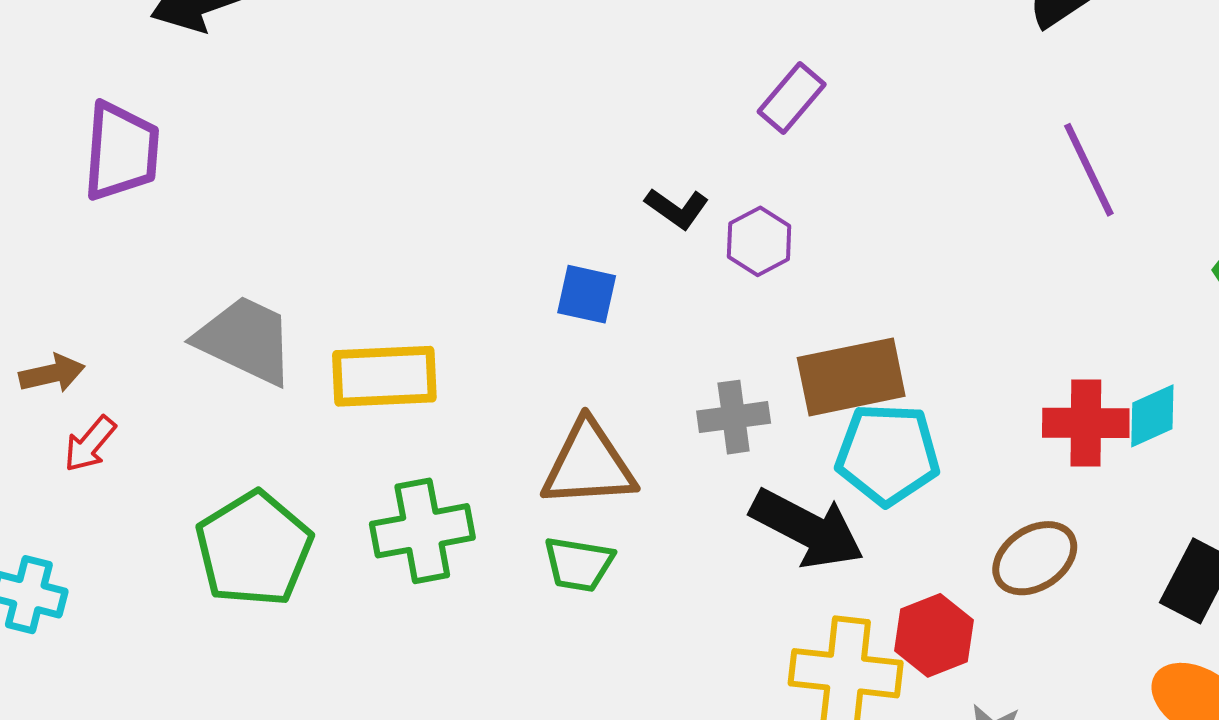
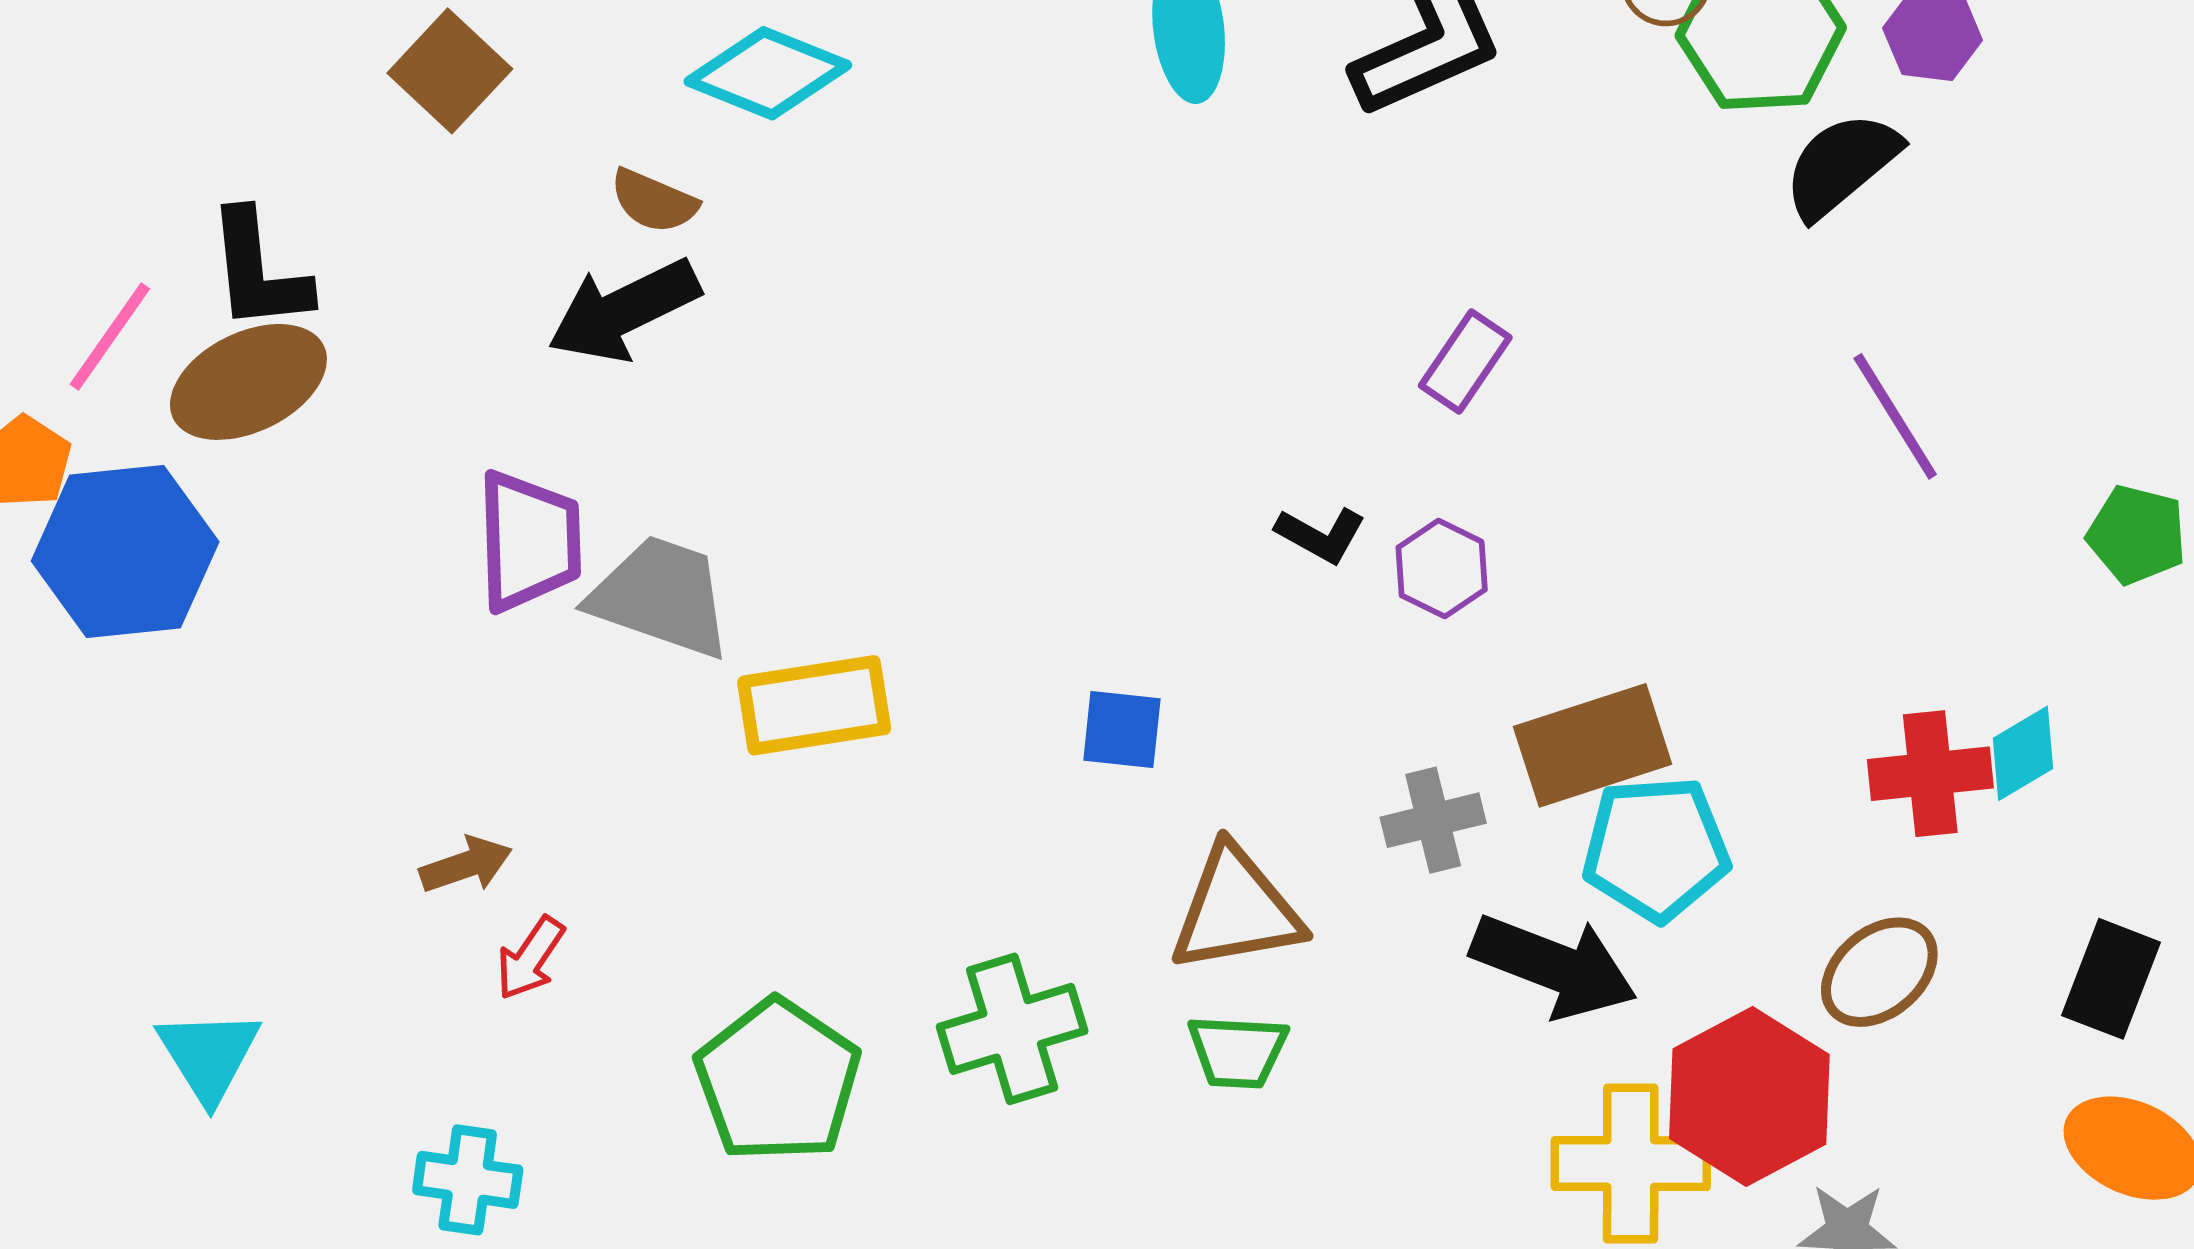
blue square: (587, 294) -> (1122, 729), moved
gray trapezoid: (245, 340) -> (661, 597), moved
yellow rectangle: (384, 376) -> (814, 705), moved
red hexagon: (934, 635) -> (1749, 1097), size x1.5

